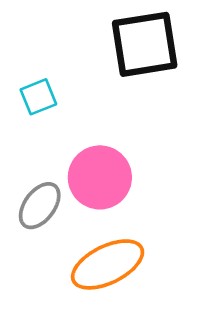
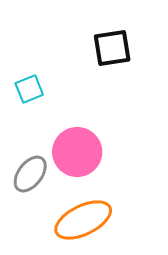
black square: (145, 44) -> (112, 48), size x0.7

